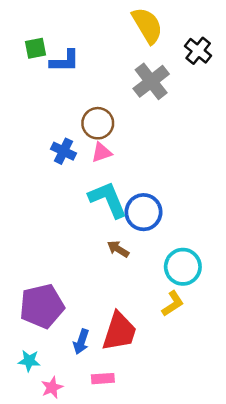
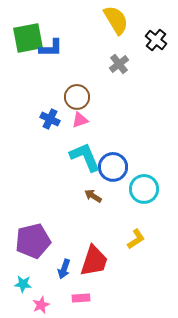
green square: (36, 48) -> (28, 38), size x1.8
gray cross: (151, 81) -> (119, 64), size x0.7
cyan circle: (183, 267) -> (144, 189), moved

